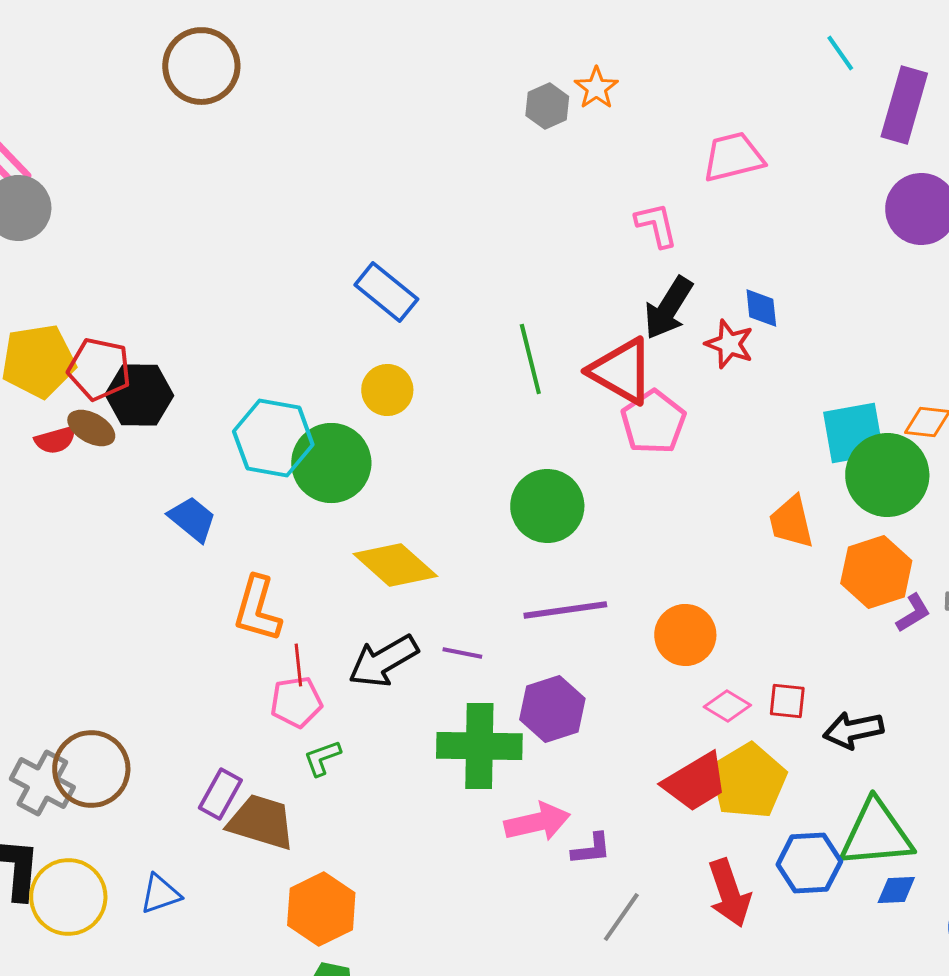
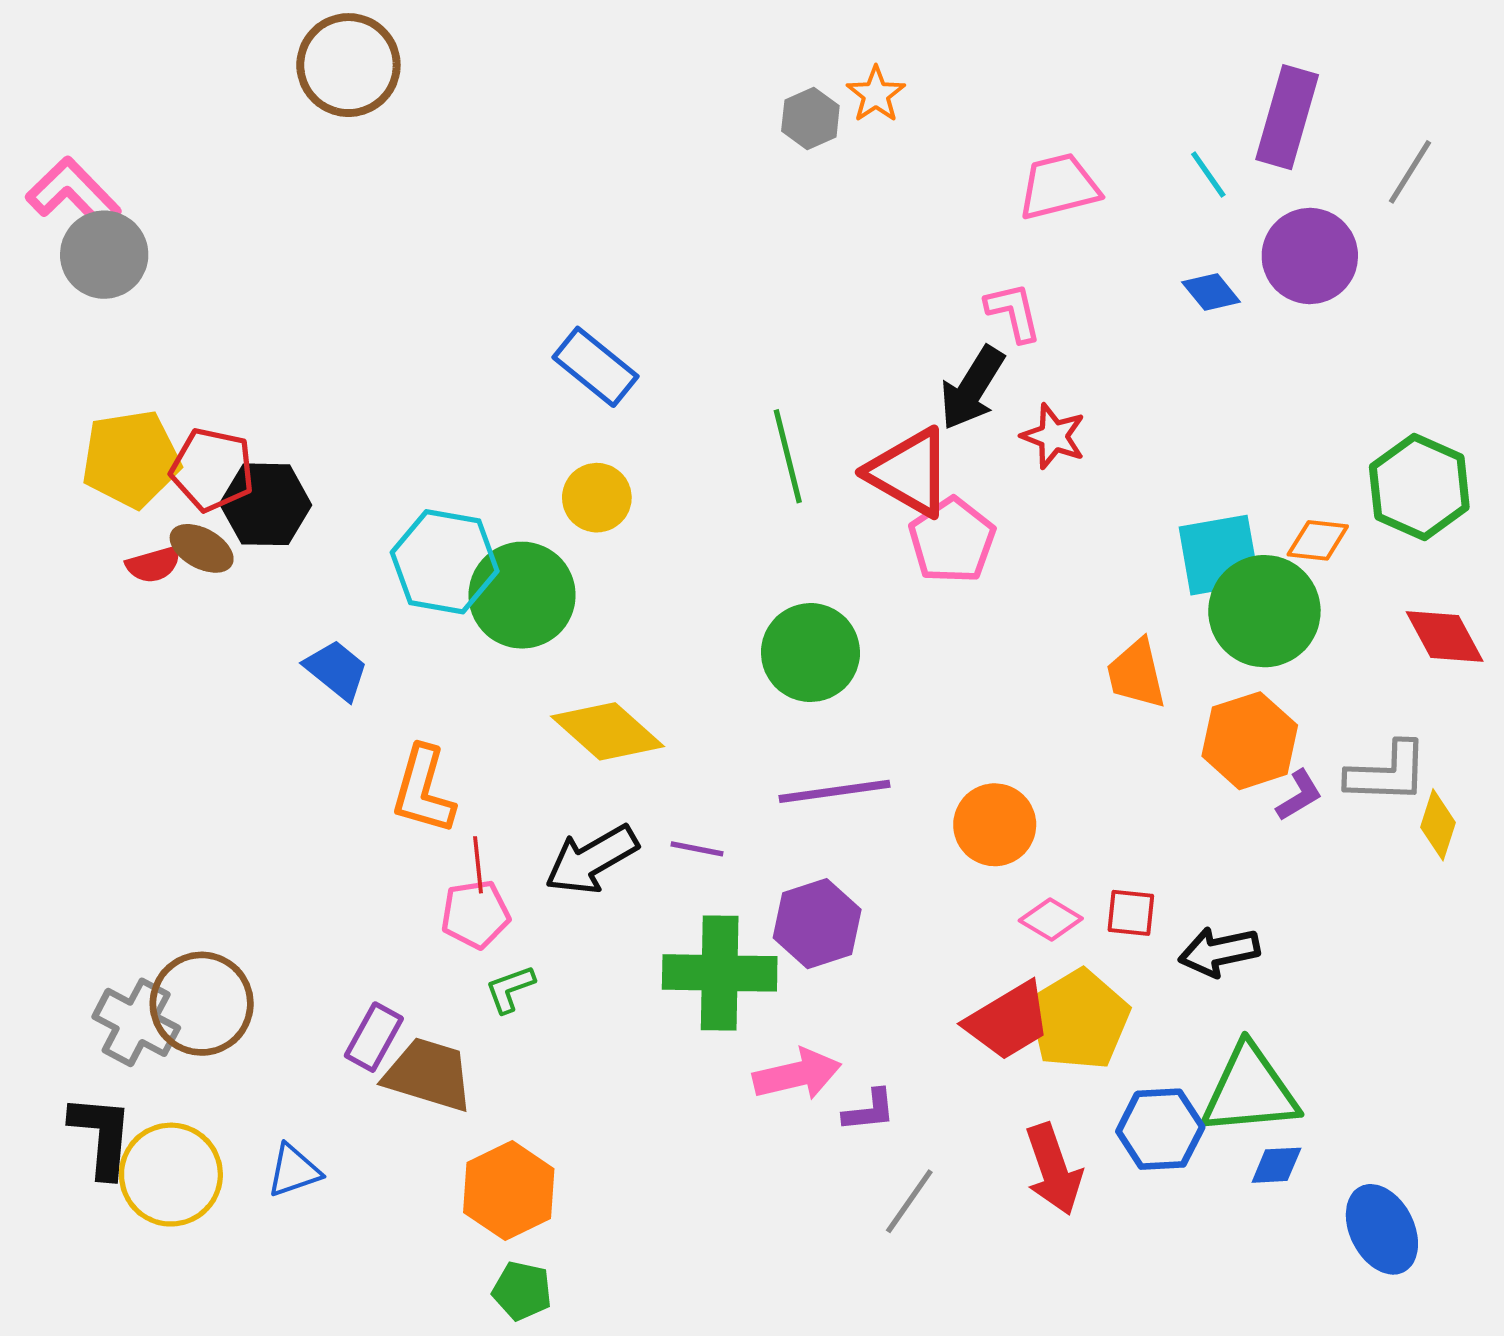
cyan line: (840, 53) -> (1208, 175), moved
pink L-shape: (656, 225) -> (1013, 312), moved
blue diamond: (761, 308) -> (1211, 292), moved, turned -33

